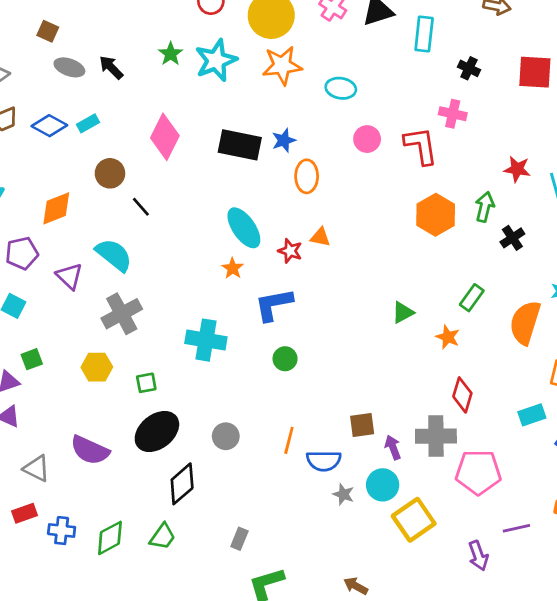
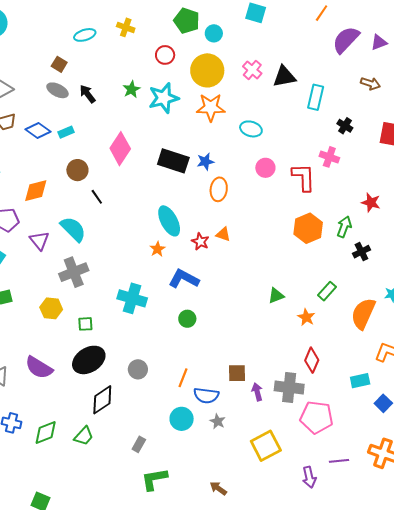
brown square: (48, 31) -> (59, 64), moved
blue L-shape: (274, 305) -> (184, 279), turned 32
cyan circle: (383, 485) -> (182, 419), moved

